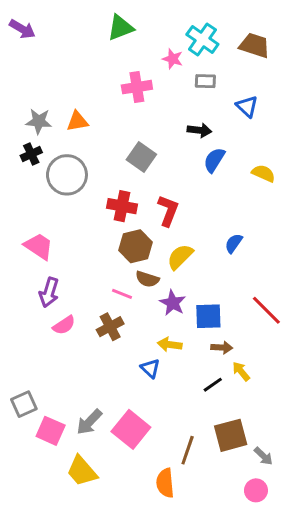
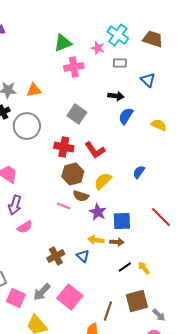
green triangle: (121, 28) -> (63, 43), moved
red L-shape: (168, 211) -> (95, 150), turned 125
brown cross: (110, 327) -> (56, 256), moved
brown arrow: (222, 348) -> (117, 242), moved
yellow arrow: (241, 371) -> (144, 268), moved

